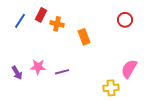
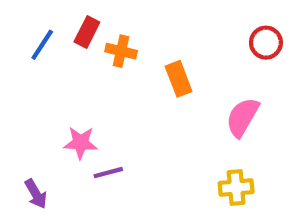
pink semicircle: (129, 69) -> (242, 117), moved
purple line: (62, 72) -> (108, 173), moved
purple arrow: (17, 73) -> (36, 194), moved

